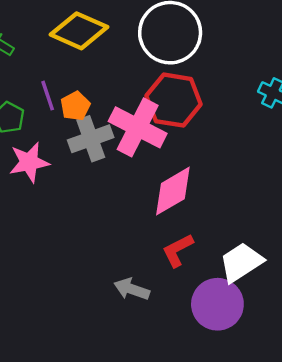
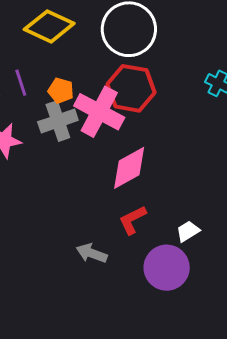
orange pentagon: (75, 106) -> (61, 91), moved, turned -30
white trapezoid: (241, 262) -> (188, 231), size x0.6

